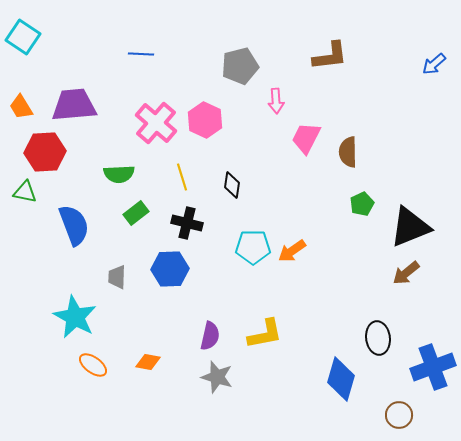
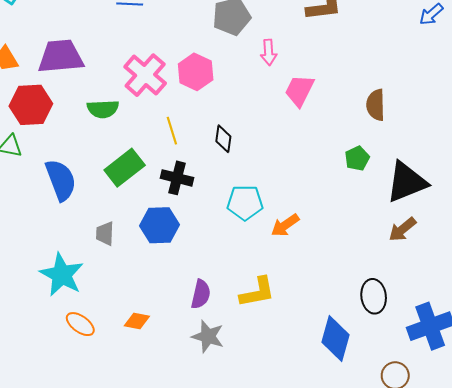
brown semicircle: (348, 152) -> (376, 105), moved
green semicircle: (119, 174) -> (103, 109), moved
green rectangle: (136, 213) -> (125, 168), size x1.5
orange arrow: (292, 251) -> (285, 225), moved

